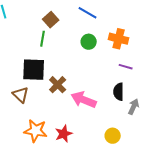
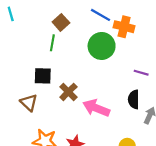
orange cross: (119, 39) -> (124, 27), moved
green circle: (89, 42) -> (102, 46), size x1.6
black square: (34, 70) -> (43, 76), size x0.7

